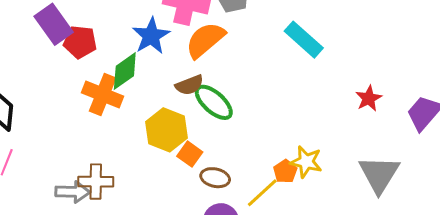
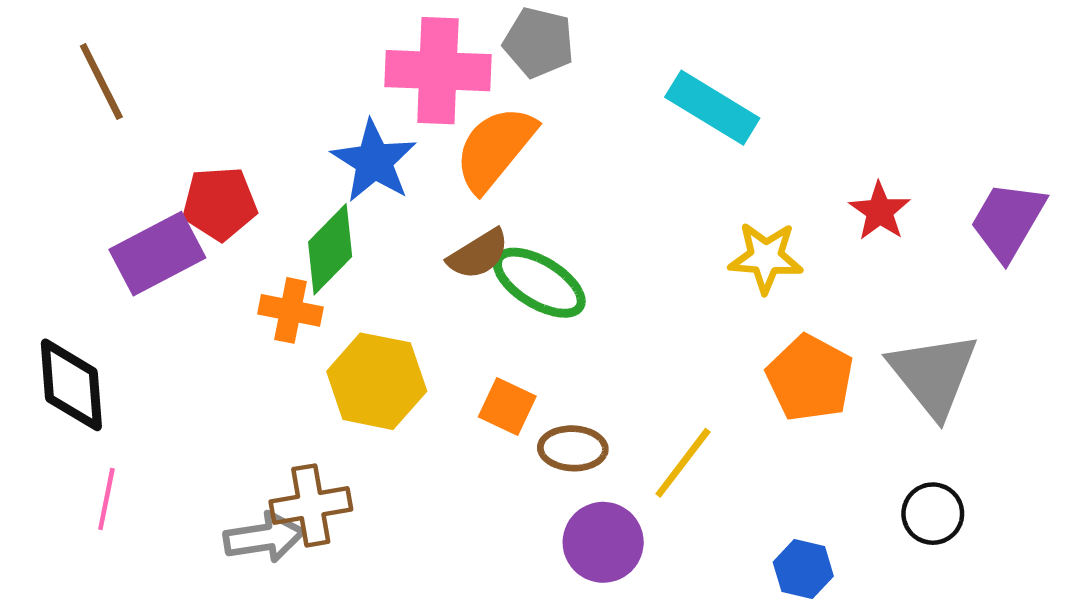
purple rectangle: (54, 24) -> (157, 254), moved, turned -72
orange cross: (103, 94) -> (290, 310), size x0.7
yellow hexagon: (167, 130) -> (377, 381), moved
yellow star: (306, 162) -> (766, 257), moved
orange pentagon: (285, 171) -> (810, 378), moved, size x1.6

